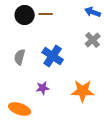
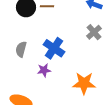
purple star: (43, 88) -> (44, 70), moved

